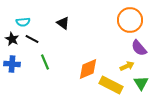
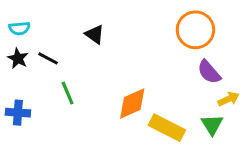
cyan semicircle: (23, 22) -> (19, 28), moved
blue cross: (12, 64) -> (18, 113), moved
yellow arrow: (127, 66) -> (229, 99), moved

